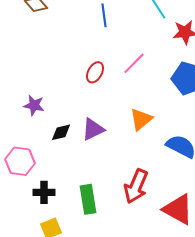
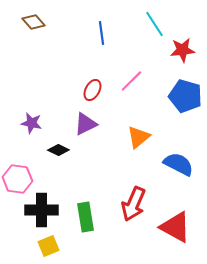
purple triangle: (93, 129) -> (85, 124), moved
black diamond: (61, 132) -> (58, 150), turned 40
black cross: (44, 192) -> (41, 210), size x1.5

